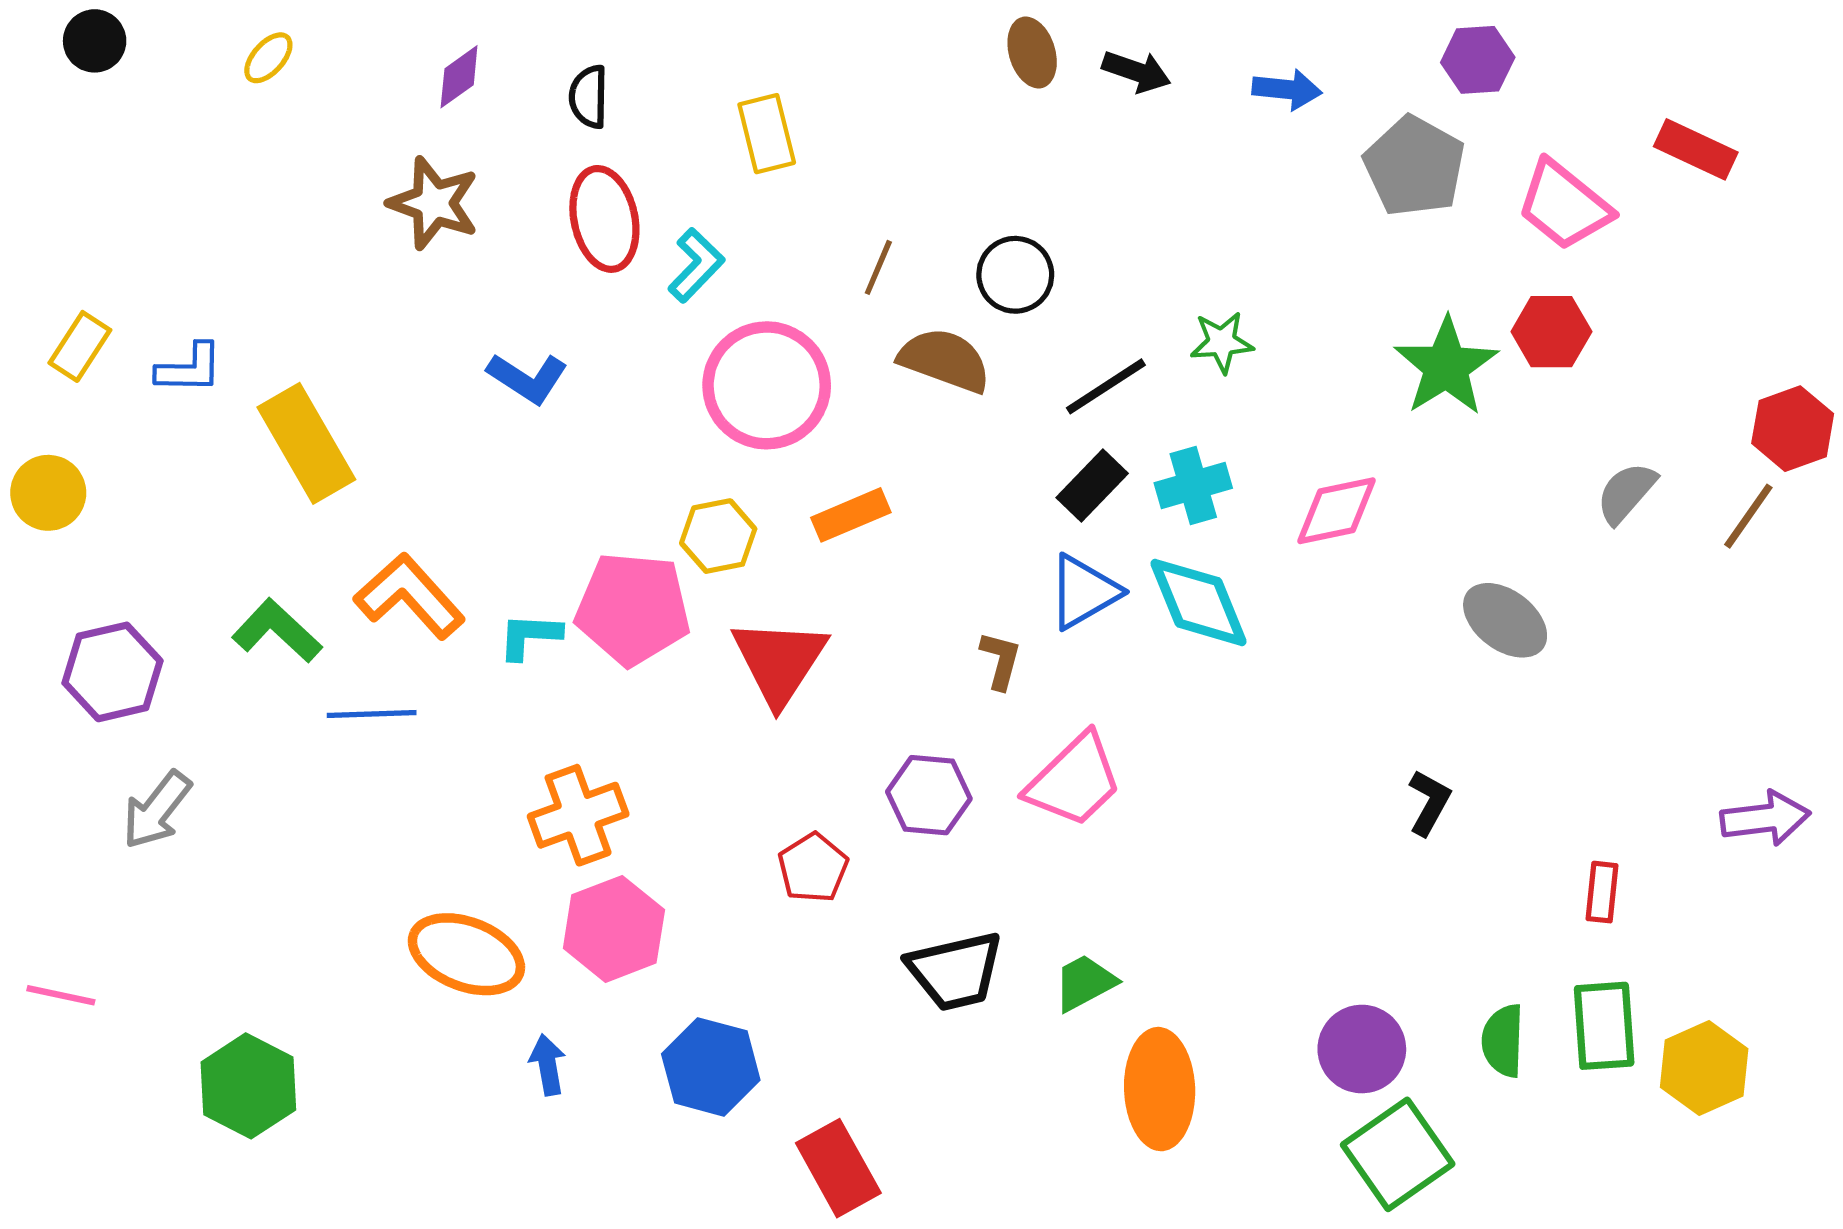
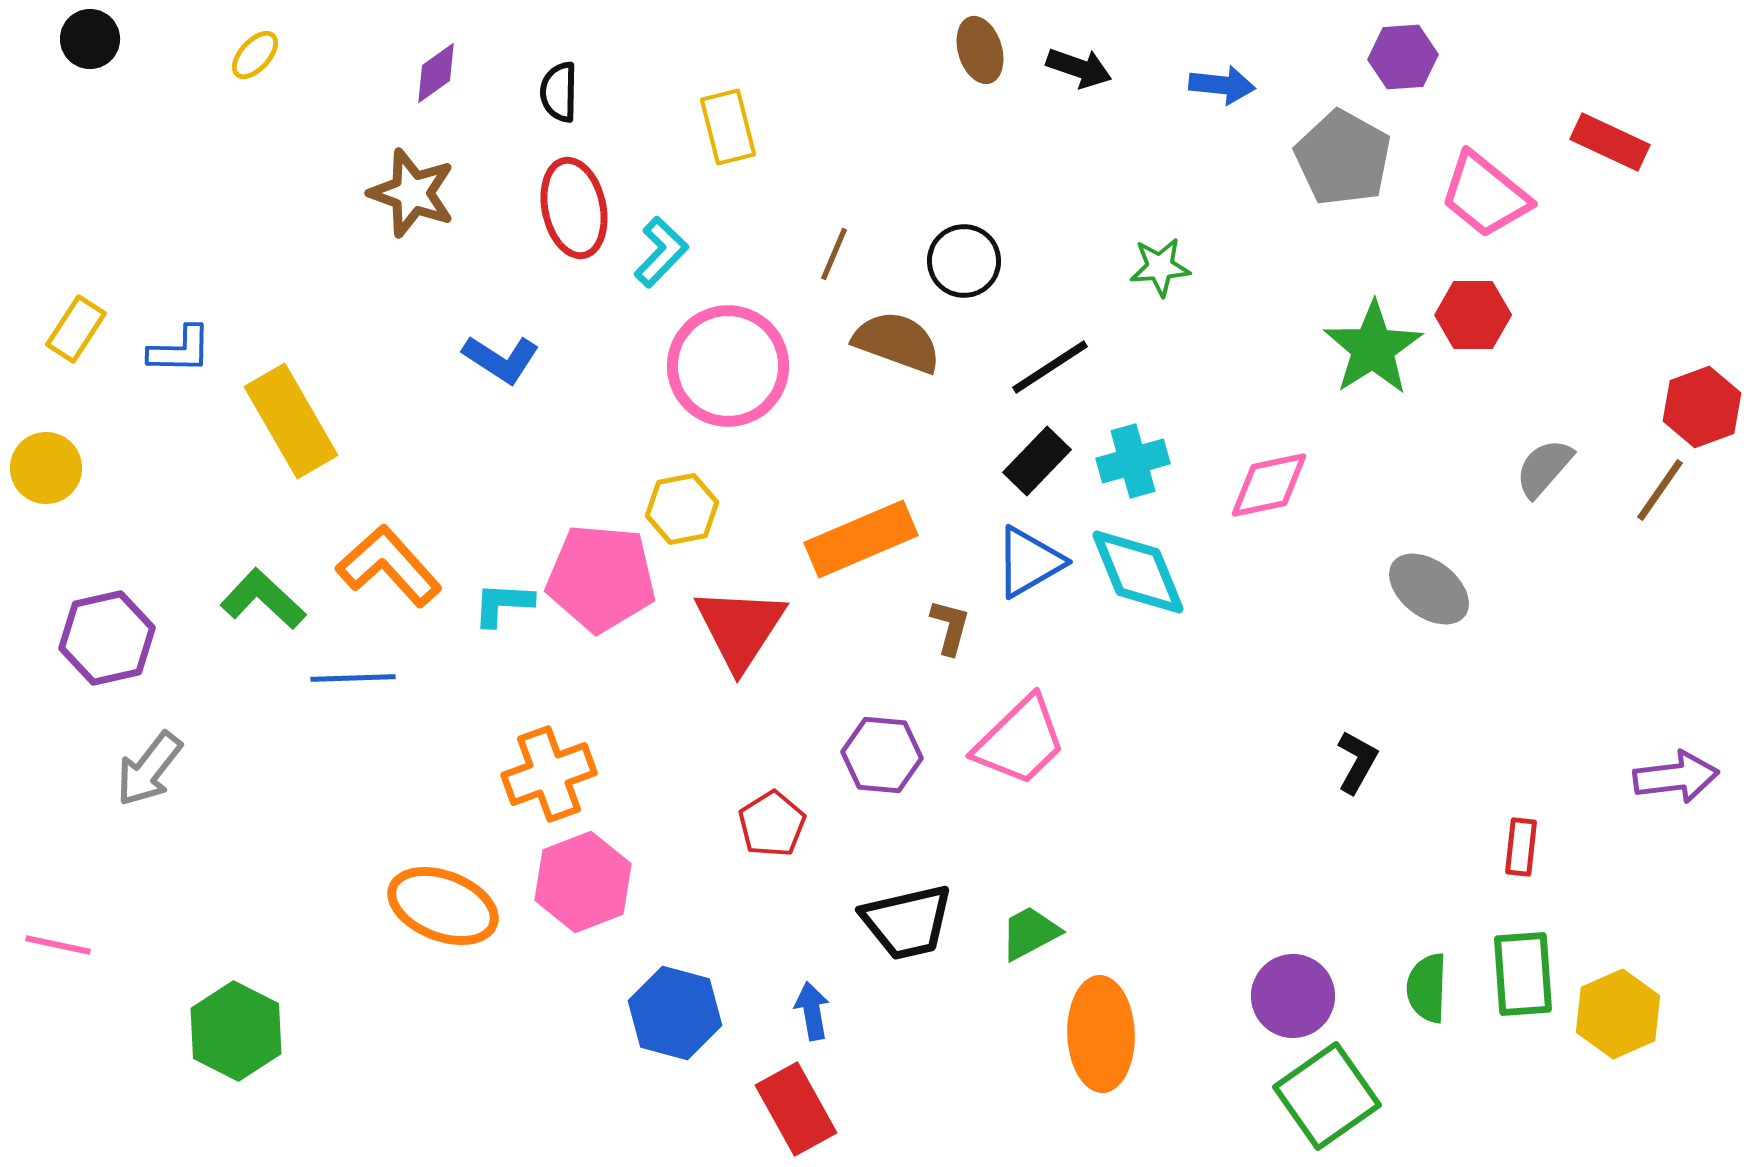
green star: (1222, 342) -> (1160, 267), moved
orange rectangle: (851, 515) -> (861, 539), moved, size x1.5
blue arrow: (548, 1065) -> (812, 1011), moved

